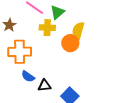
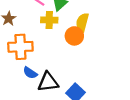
black triangle: (44, 86) -> (48, 82), size x1.5

